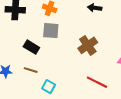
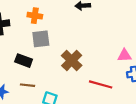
brown cross: (88, 45) -> (72, 60), moved

